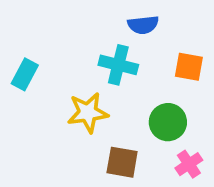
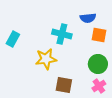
blue semicircle: (143, 25) -> (88, 18), moved
green circle: (168, 122) -> (98, 64), moved

